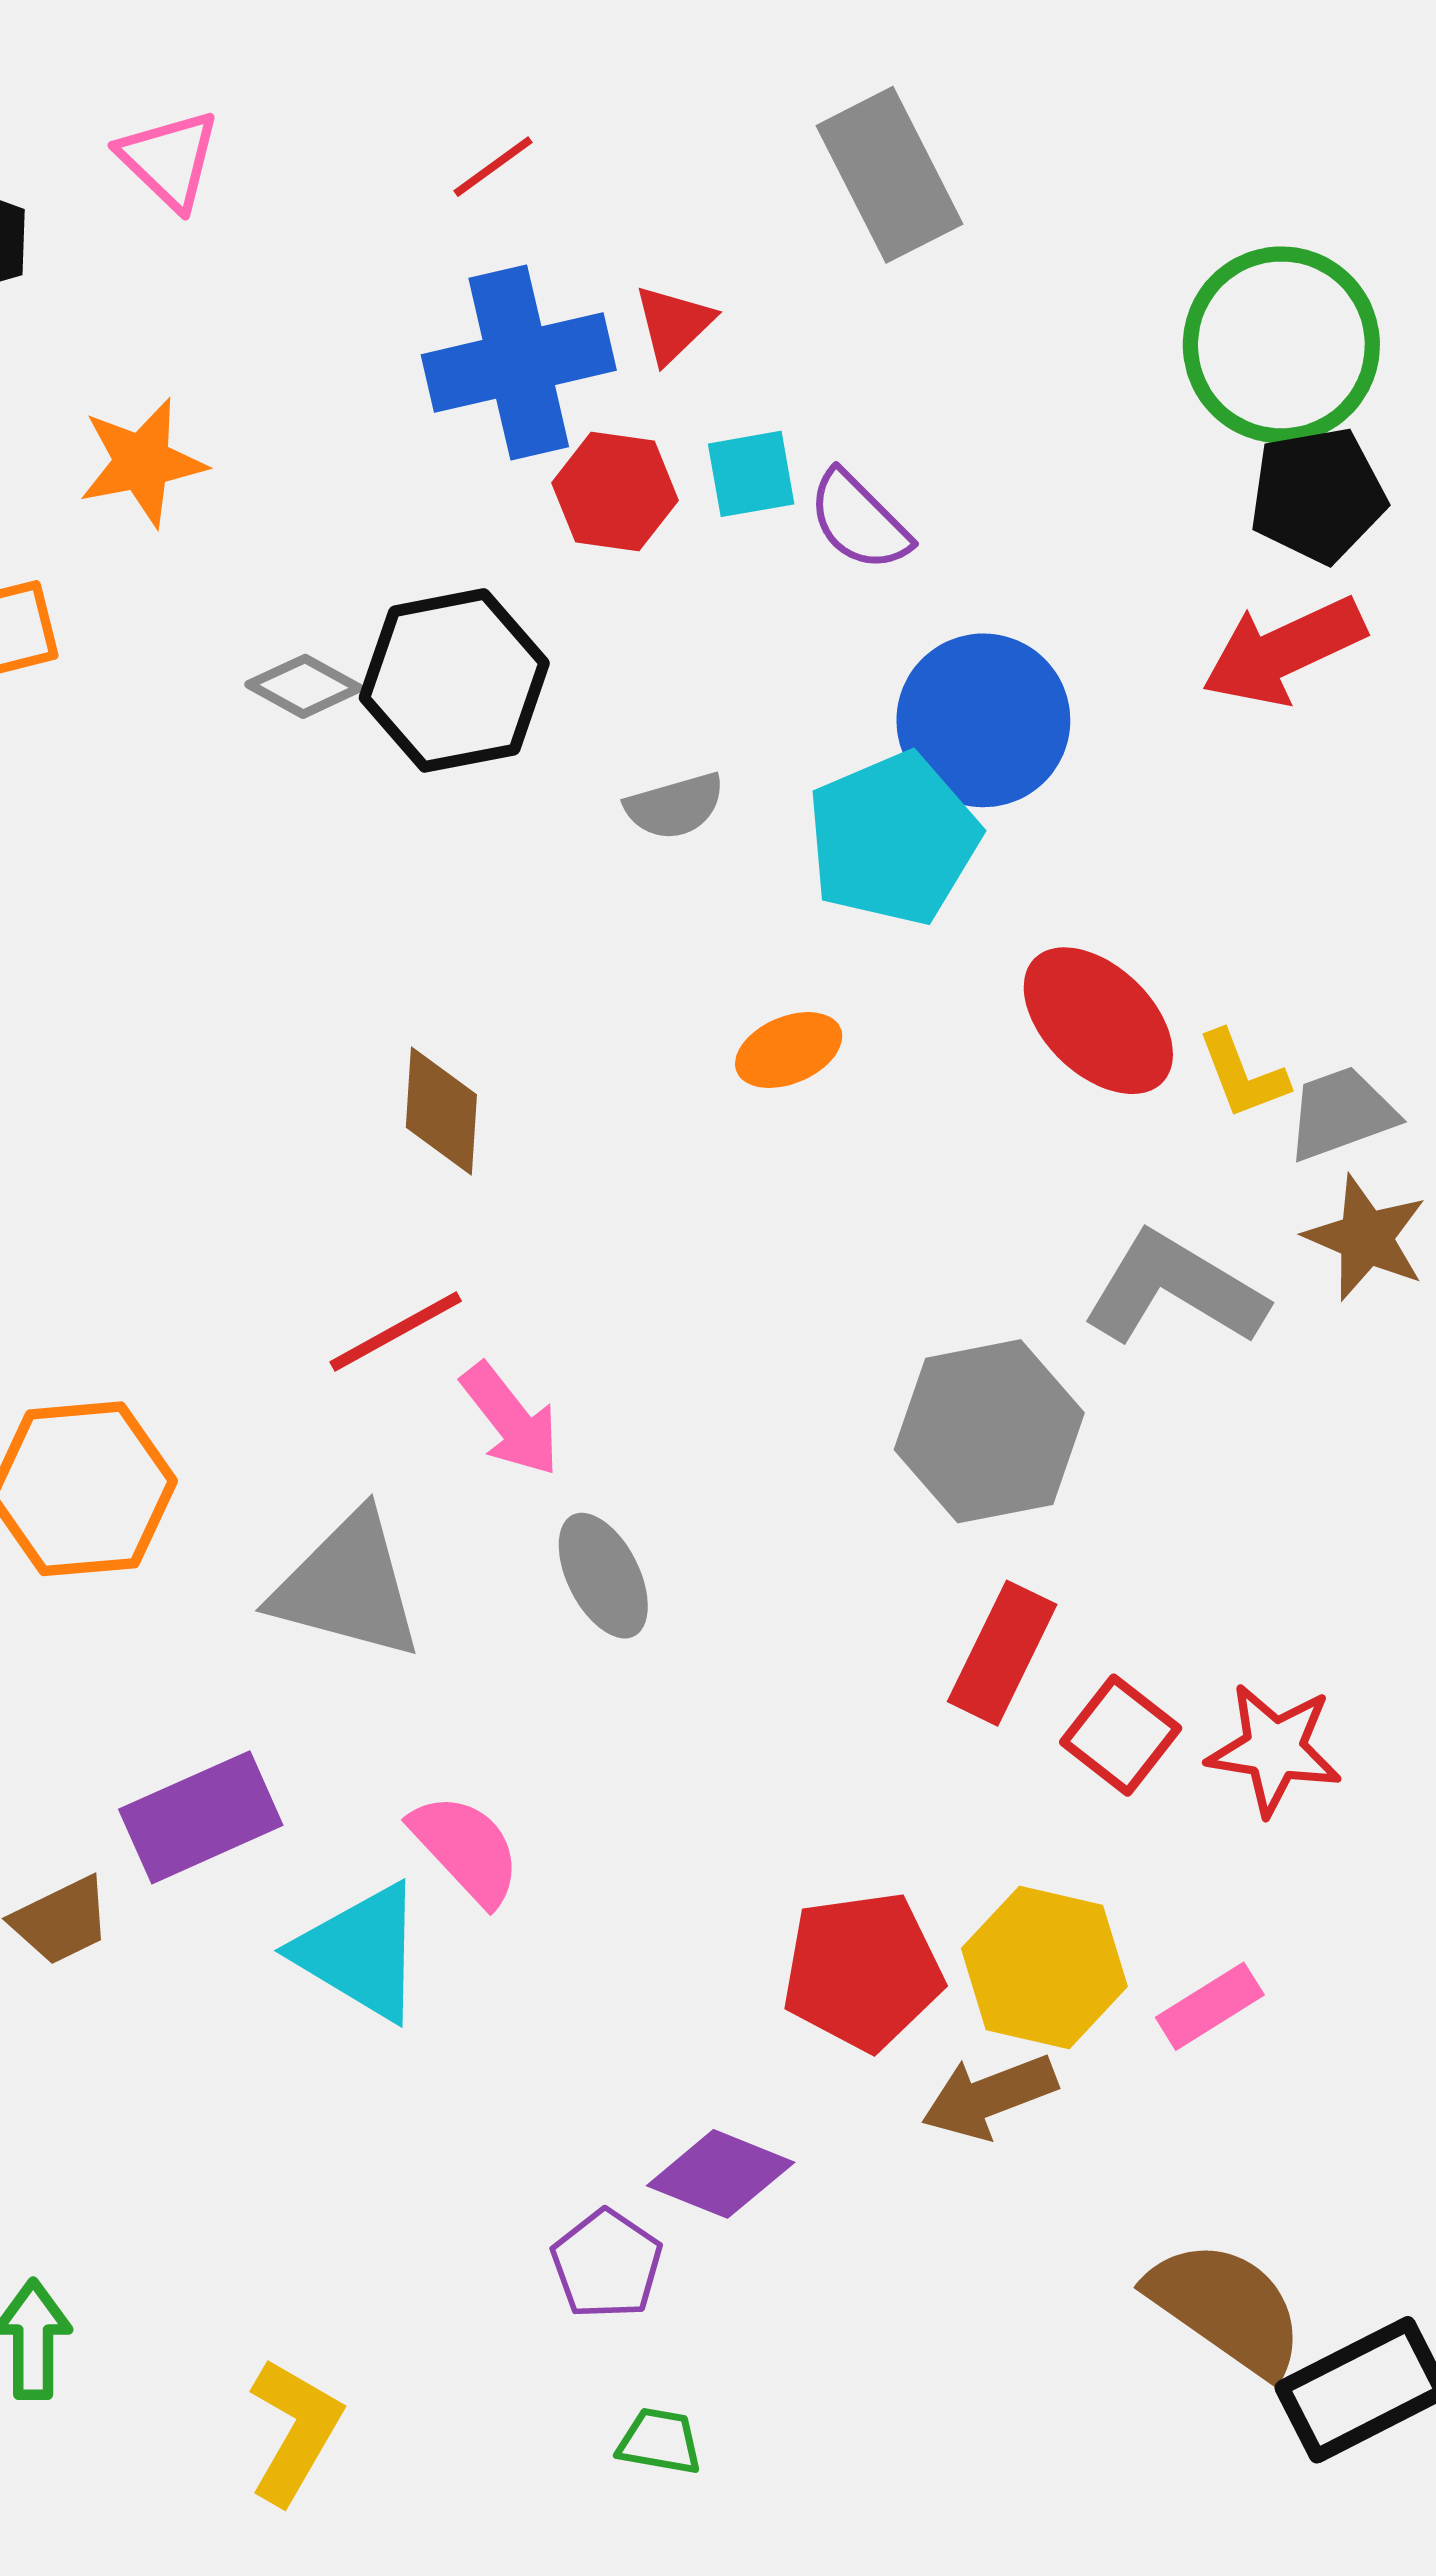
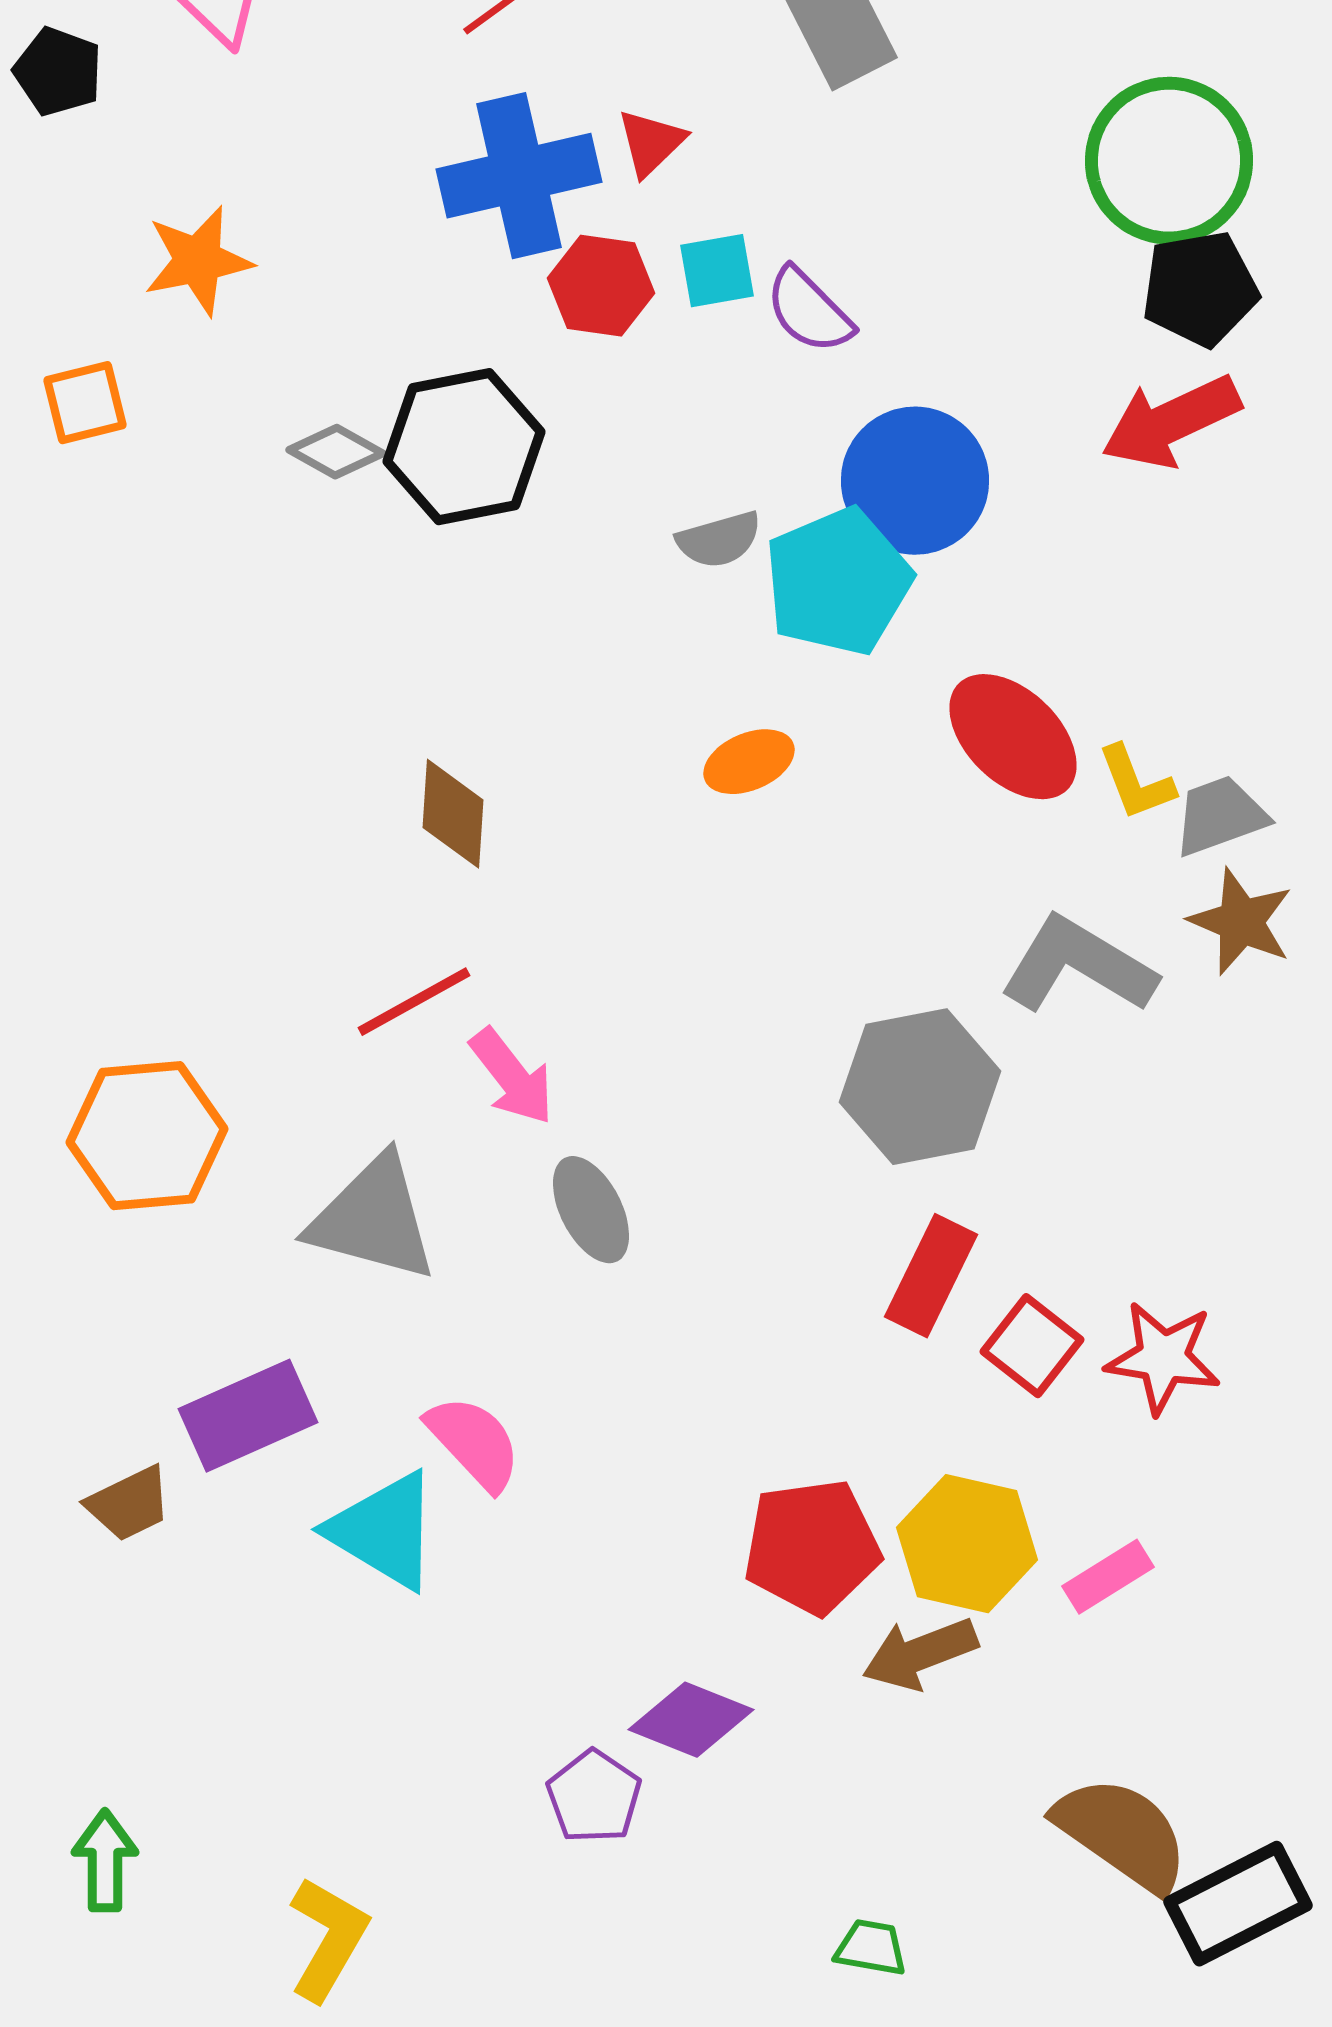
gray semicircle: (675, 806) -> (719, 540), moved
green trapezoid: (660, 2441) -> (871, 1948), moved

